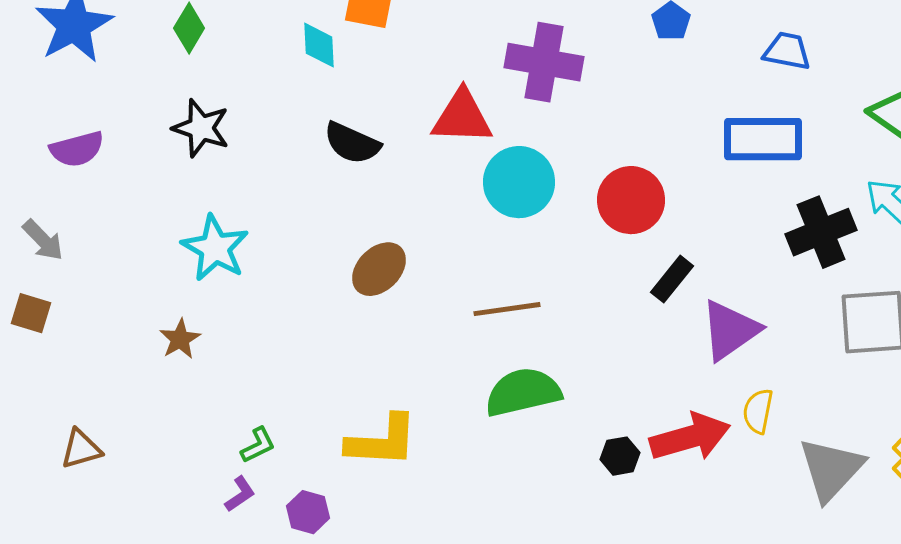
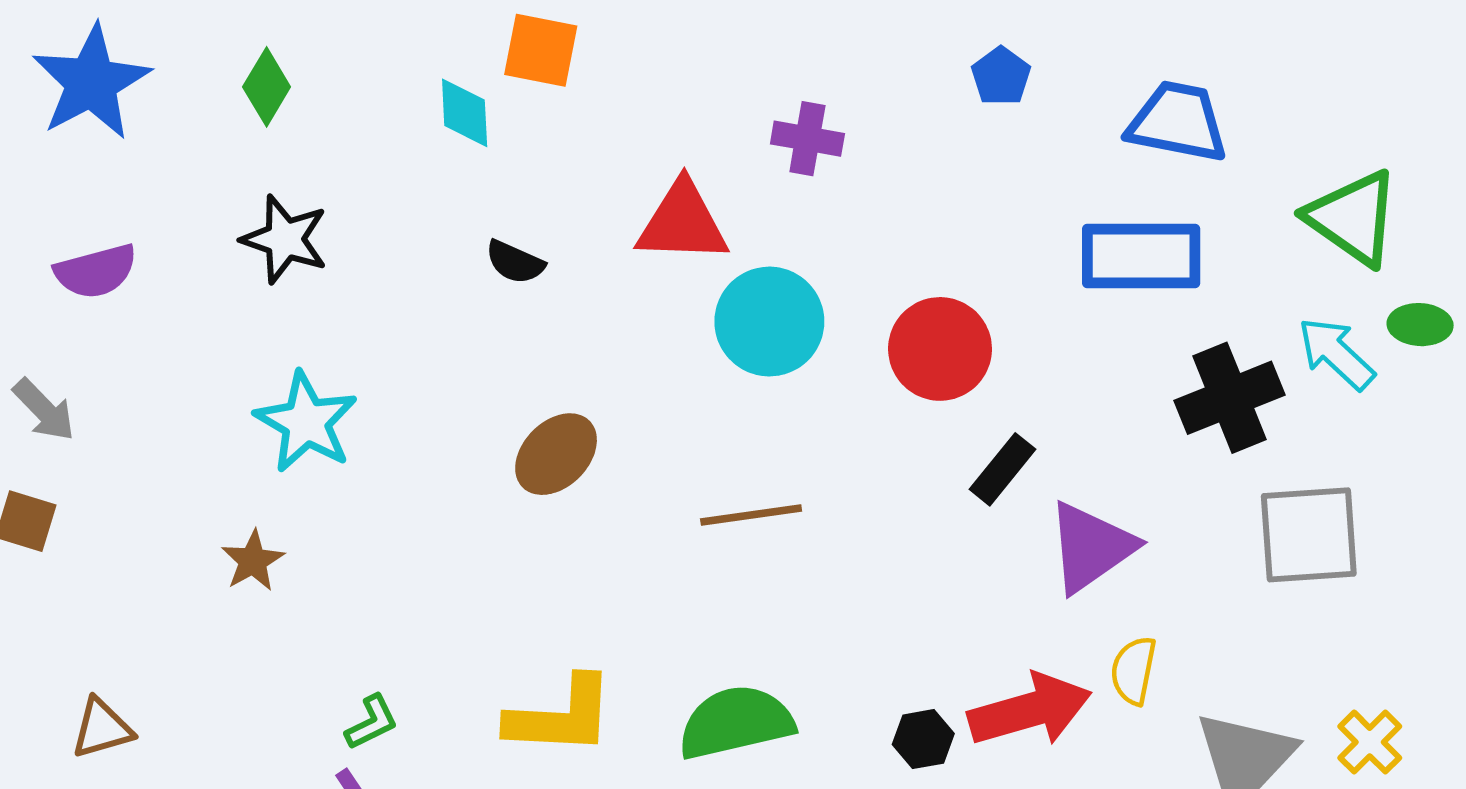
blue trapezoid: (787, 51) -> (1178, 122), size x1.4
purple cross: (544, 62) -> (807, 139), size x0.6
black semicircle: (352, 143) -> (515, 262), size x0.7
green semicircle: (523, 392) -> (736, 722), moved

